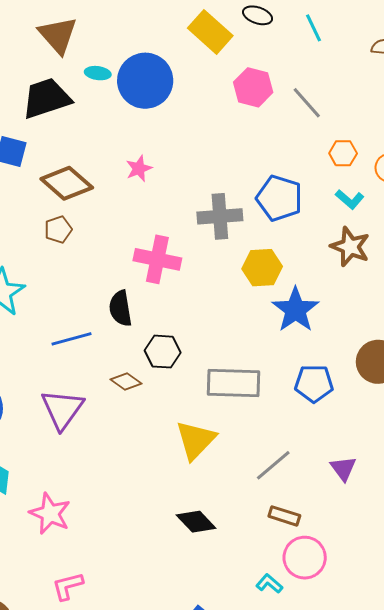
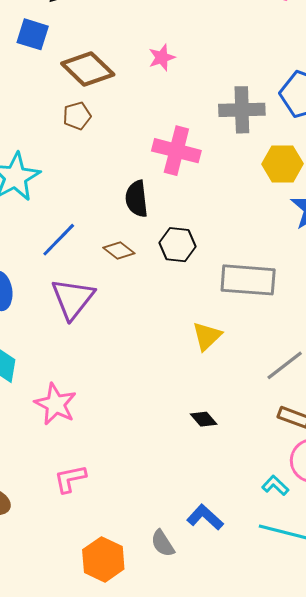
blue line: (72, 339) -> (59, 240), moved, turned -33
brown diamond: (126, 381) -> (119, 251), moved
yellow triangle: (196, 440) -> (207, 336), size x0.7
black diamond: (196, 522) -> (204, 419), size x0.7

